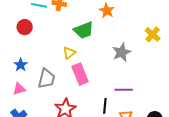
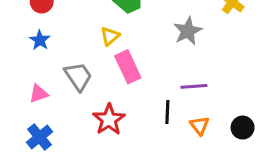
blue star: (21, 65) -> (40, 40), moved
gray trapezoid: (46, 79) -> (78, 76), turned -45

